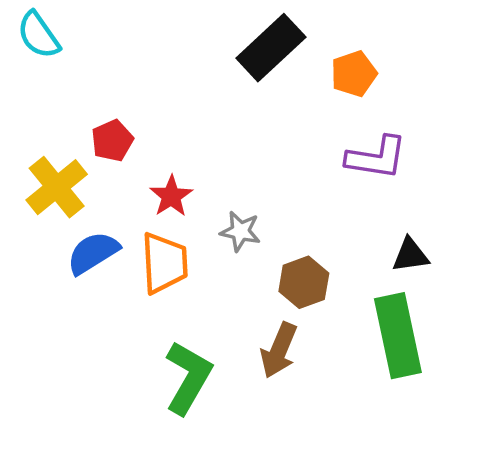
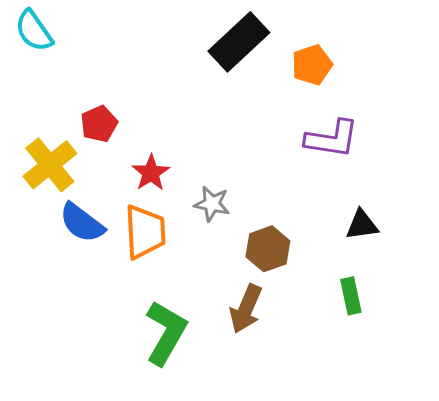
blue semicircle: (93, 253) -> (82, 223), turned -111
green rectangle: (398, 336) -> (351, 296), size x0.5

